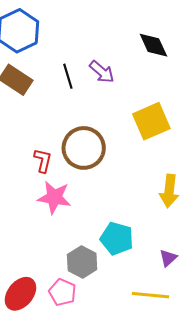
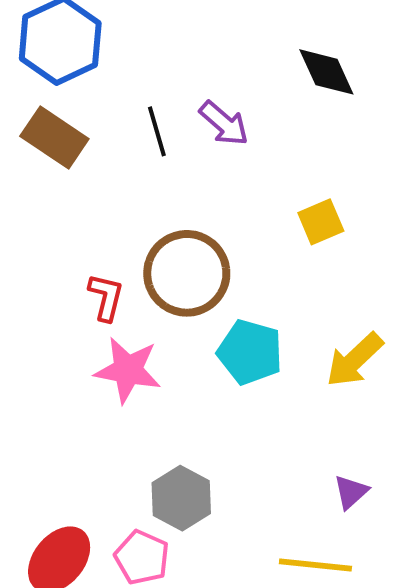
yellow square: (151, 121) -> (321, 222), size x0.6
yellow arrow: (169, 191) -> (355, 360), turned 40
cyan pentagon: (117, 239) -> (250, 352), moved

